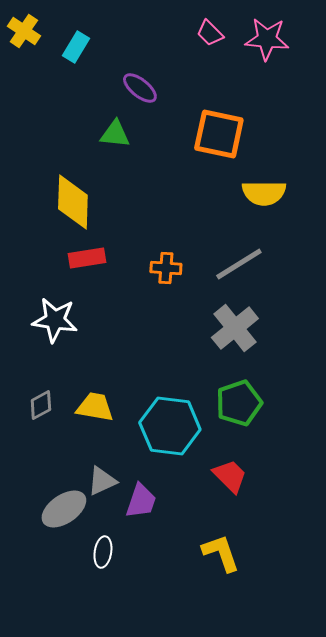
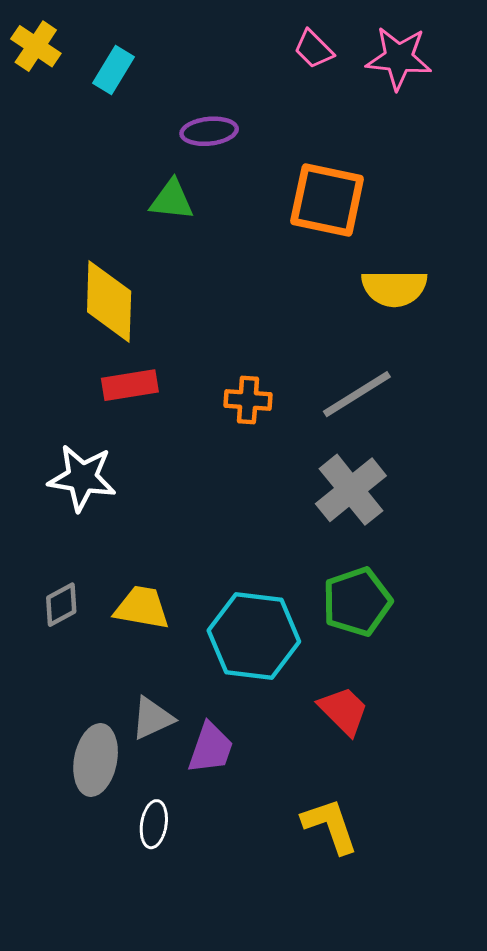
purple ellipse: (140, 88) -> (209, 131), turned -45
gray ellipse: (64, 509) -> (96, 760), turned -45

